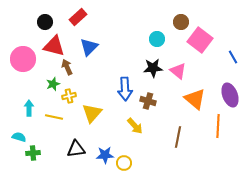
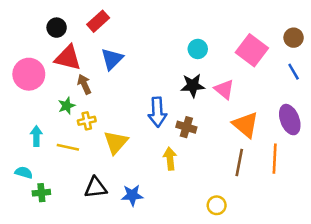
brown circle: (181, 22) -> (294, 38), moved
yellow arrow: (135, 126) -> (170, 159), turned -144
brown line: (178, 137) -> (239, 162), moved
yellow circle: (124, 163) -> (217, 205), moved

